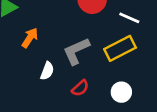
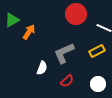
orange arrow: (30, 38) -> (29, 32), moved
yellow rectangle: (120, 48) -> (97, 51), size x0.7

